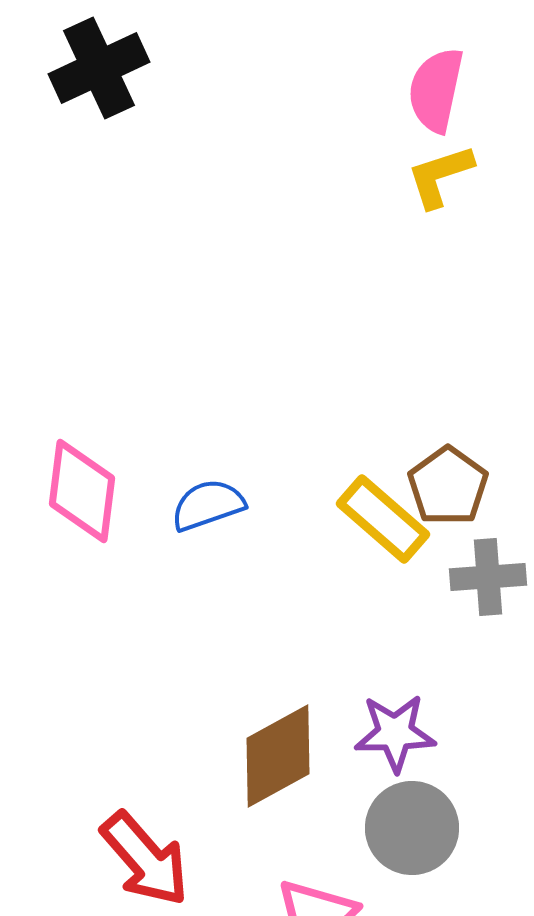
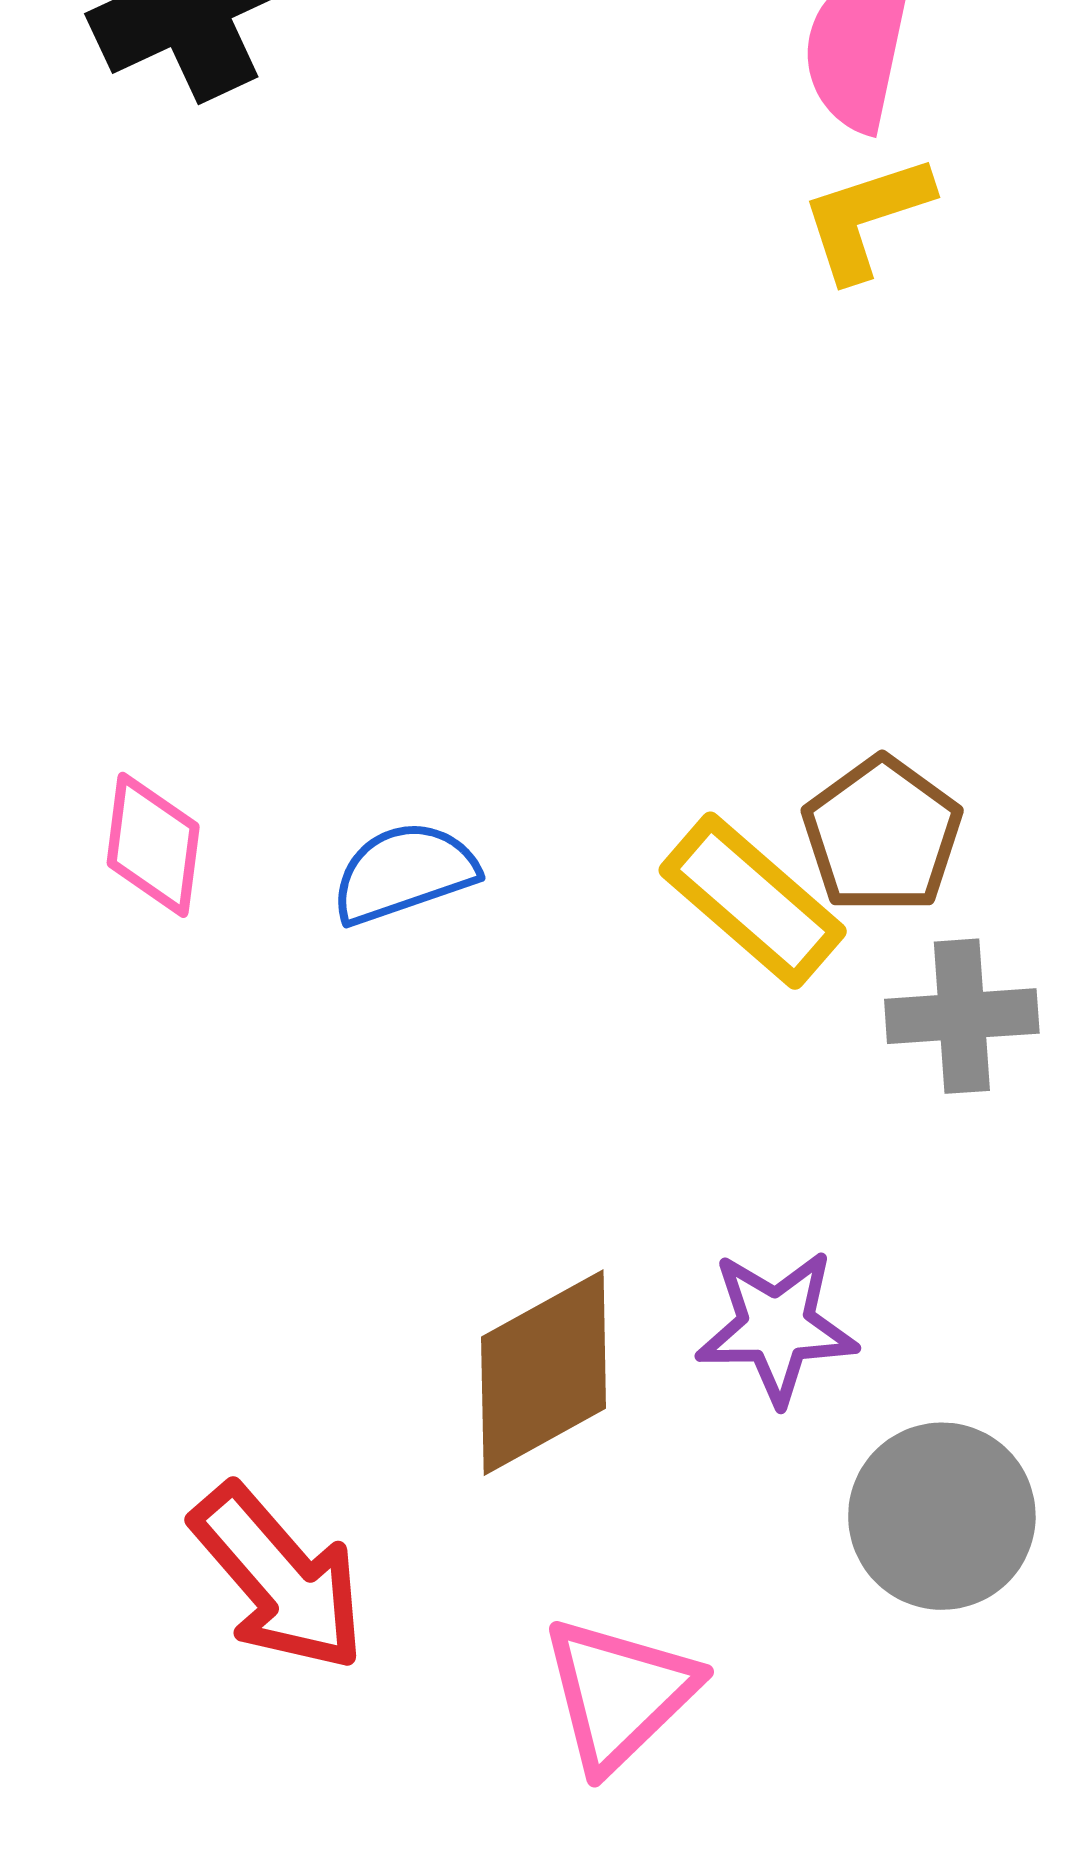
pink diamond: (82, 491) -> (153, 845), size x0.7
gray circle: (412, 828) -> (942, 1516), moved

